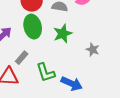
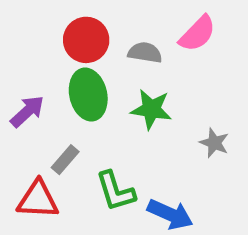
green star: (63, 34) -> (151, 109), turned 30

